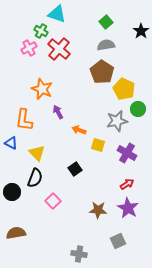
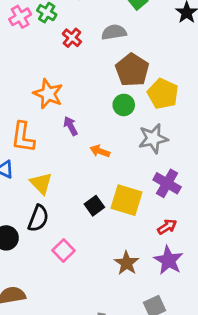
gray semicircle: (106, 45) -> (114, 32), moved
pink cross: (29, 48) -> (20, 17), moved
red cross: (59, 49) -> (72, 38), size x0.6
green circle: (138, 109) -> (124, 105), moved
yellow square: (98, 145) -> (127, 200), moved, size x1.6
brown star: (98, 210) -> (127, 263), turned 30

